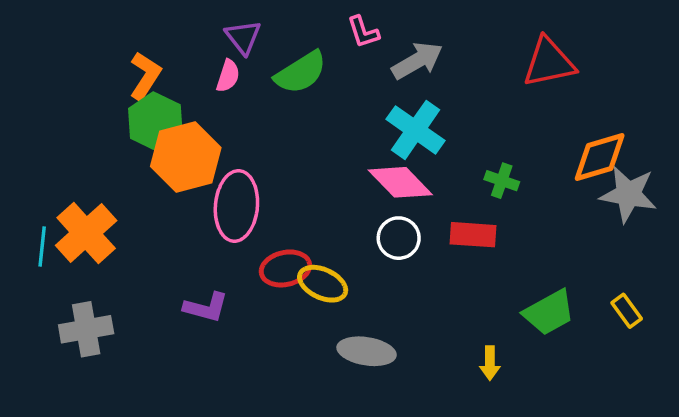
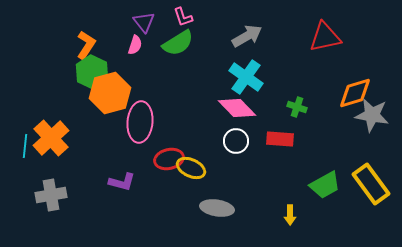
pink L-shape: (363, 32) -> (183, 17), moved
yellow rectangle: (627, 311) -> (371, 184), size x2.0

